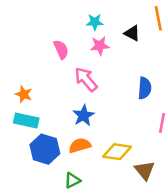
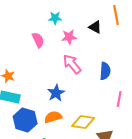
cyan star: (95, 22) -> (55, 18), moved
pink arrow: (86, 79) -> (72, 64), moved

